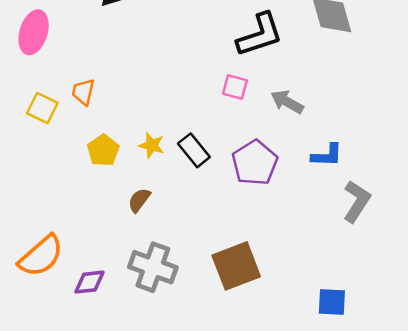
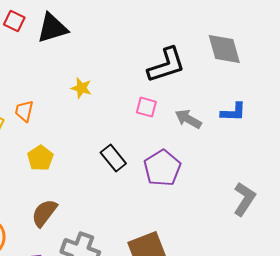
yellow star: (152, 145) -> (81, 88), moved
blue L-shape: (327, 155) -> (233, 112), moved
brown semicircle: (139, 200) -> (44, 213), moved, size x1.4

